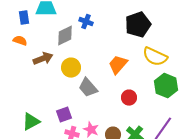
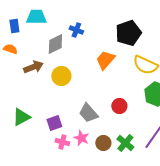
orange trapezoid: (118, 65) -> (105, 60), moved
gray trapezoid: (88, 88) -> (88, 113), moved
green triangle: (31, 122) -> (21, 117), moved

